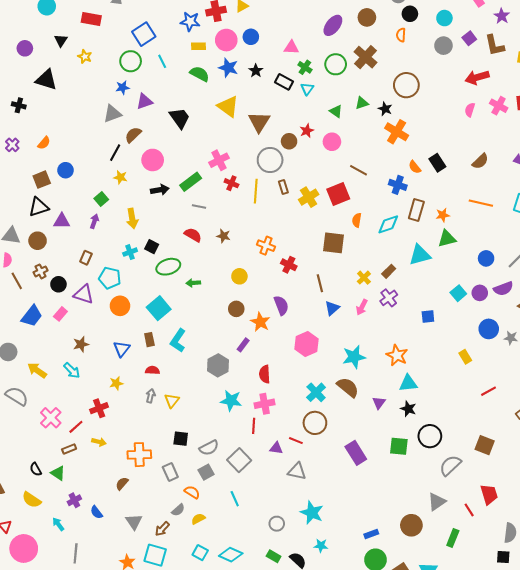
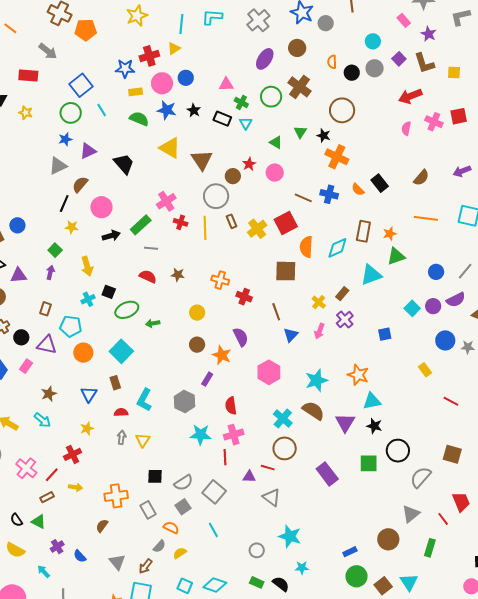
black circle: (410, 14) -> (352, 73), moved
green triangle: (362, 103) -> (300, 132), turned -32
blue cross: (398, 185) -> (329, 194), moved
orange semicircle: (357, 220) -> (306, 247), size x1.5
cyan L-shape: (178, 341) -> (144, 400), moved
red line: (489, 391) -> (451, 401), turned 63
purple triangle: (379, 403) -> (345, 423), size x1.5
gray triangle: (297, 471) -> (272, 497), turned 30

